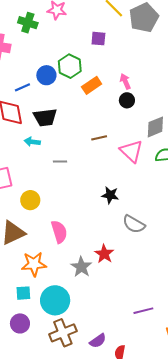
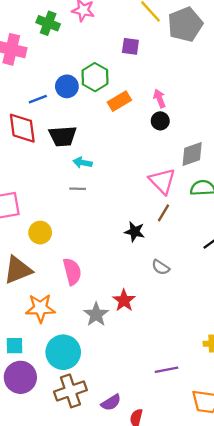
brown line: (99, 138) -> (163, 213), moved, turned -49
cyan arrow: (32, 142) -> (83, 163), moved
gray semicircle: (134, 224) -> (161, 267), size x0.7
cyan square: (23, 293) -> (15, 346), moved
purple circle: (20, 323) -> (20, 377), size x1.4

